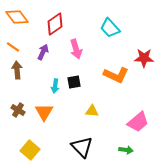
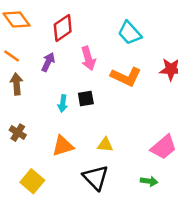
orange L-shape: (116, 75) -> (126, 77), moved
yellow triangle: (92, 111) -> (105, 145), moved
orange triangle: (44, 112) -> (63, 146), moved, turned 42

